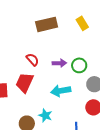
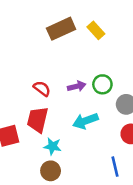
brown rectangle: (47, 24) -> (61, 29), moved
cyan star: (45, 116) -> (52, 146), moved

